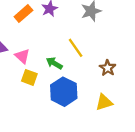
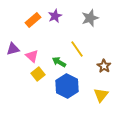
yellow square: (29, 77) -> (38, 74), turned 32
yellow triangle: (104, 102) -> (101, 95), turned -35

